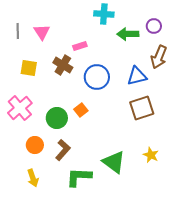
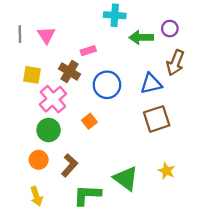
pink cross: (20, 108) -> (53, 99), moved
green circle: (57, 118) -> (49, 130), moved

